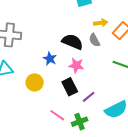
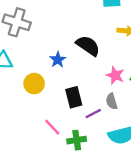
gray semicircle: (94, 40) -> (112, 101), moved
pink star: (76, 65) -> (115, 75), moved

